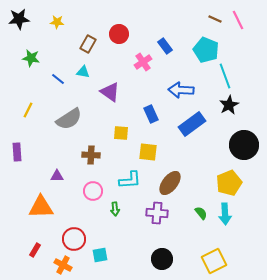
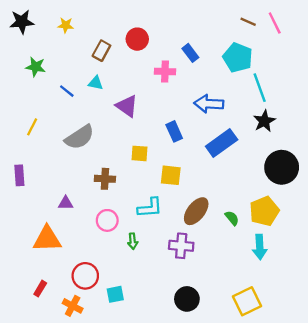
pink cross: (143, 62) -> (165, 71), turned 36
green semicircle: (201, 213) -> (232, 218), moved

